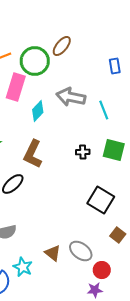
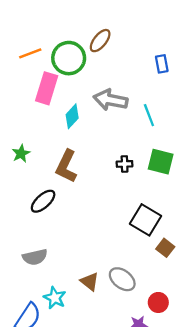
brown square: (118, 235) -> (165, 248), moved
red circle: (102, 270) -> (158, 302), moved

